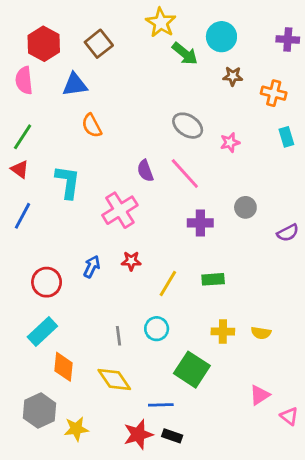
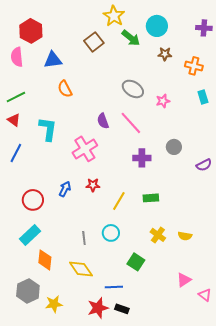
brown square: (99, 44) -> (94, 42), moved
green line: (23, 137) -> (16, 97), turned 30
yellow cross: (223, 332) -> (158, 235), turned 35
green square: (192, 370) -> (136, 262), size x0.7

